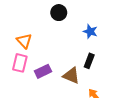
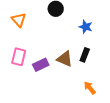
orange triangle: (24, 41) -> (19, 20), moved
brown triangle: (71, 76) -> (65, 59), moved

